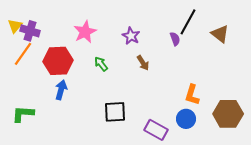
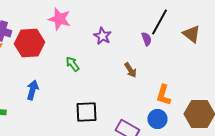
pink star: (85, 32) -> (59, 19), moved, turned -30
red hexagon: (58, 61) -> (29, 43), moved
brown arrow: (143, 63) -> (130, 70), moved

